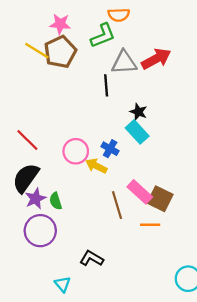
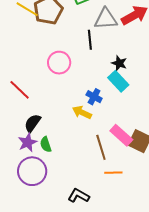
pink circle: (76, 151) -> (59, 63), moved
black semicircle: (26, 178) -> (32, 123), moved, size x0.7
orange line: (150, 225) -> (113, 173), moved

